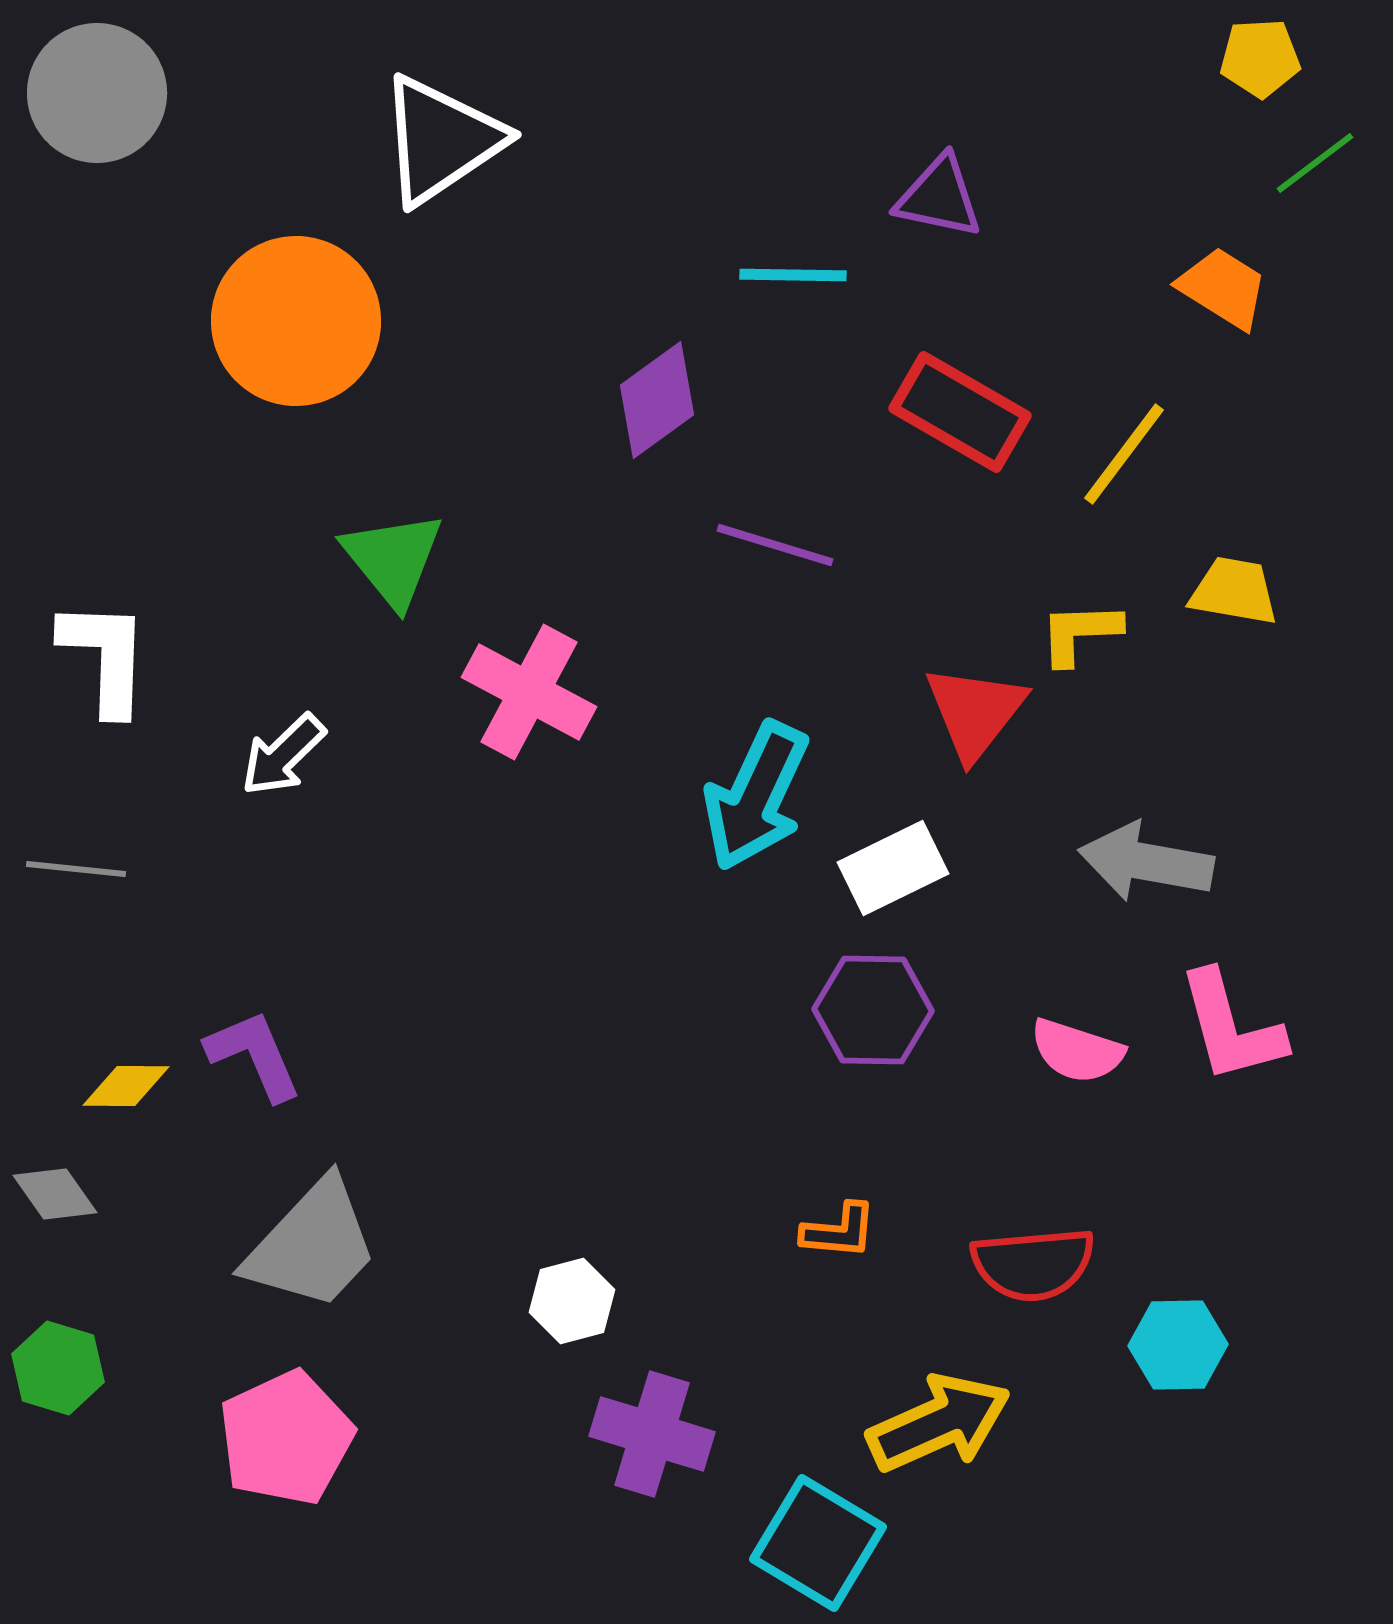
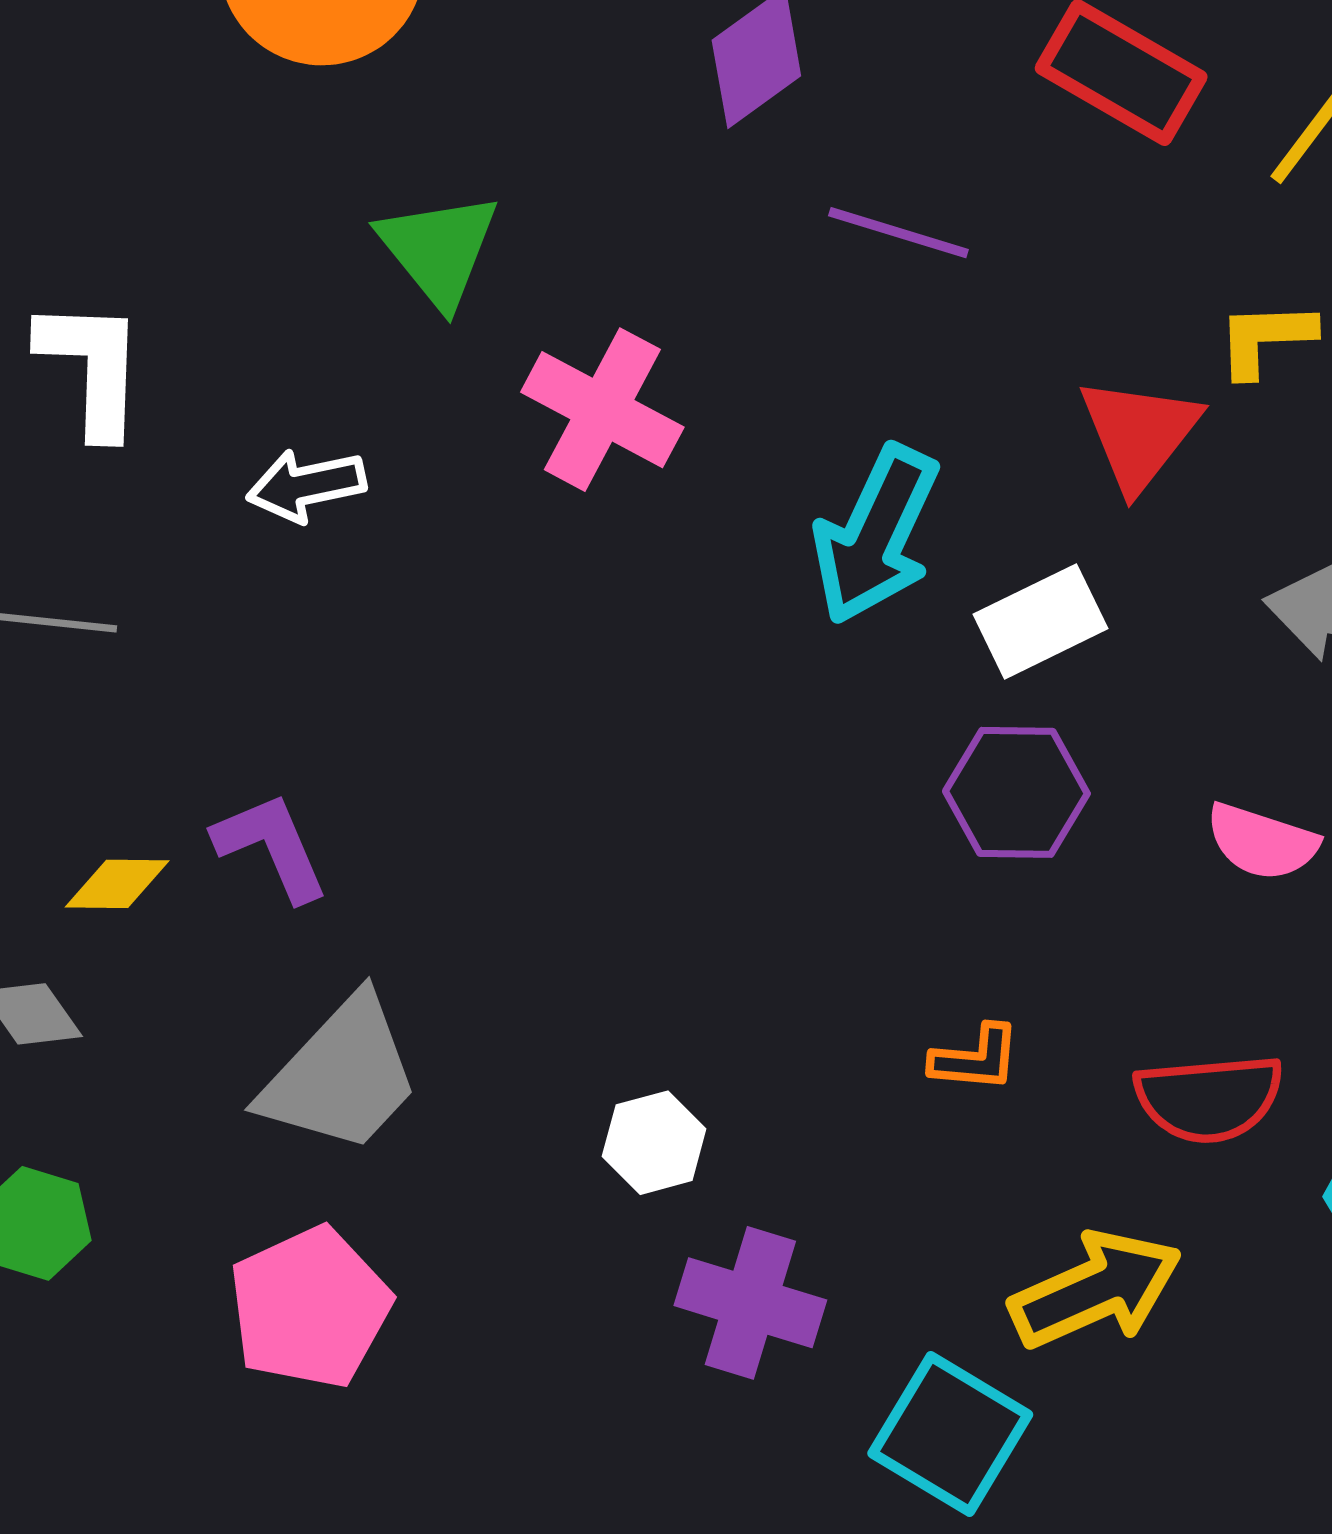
white arrow: (283, 755) -> (306, 485), turned 32

